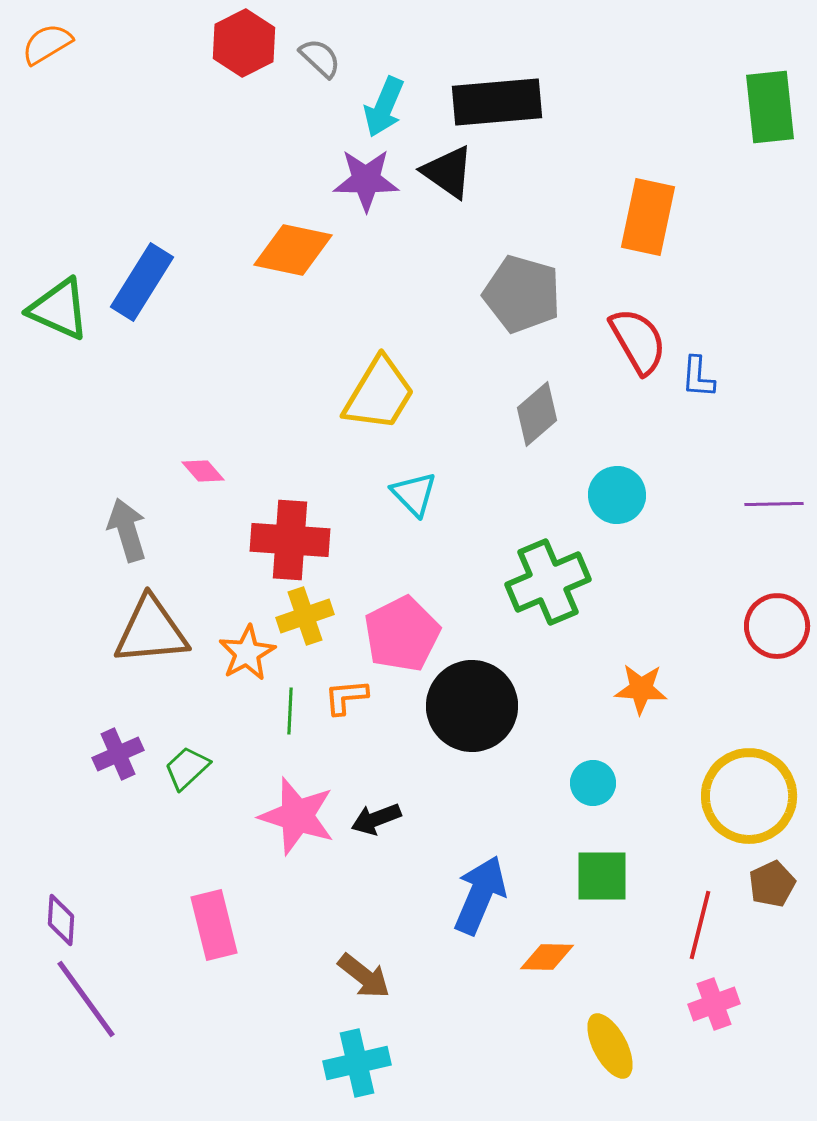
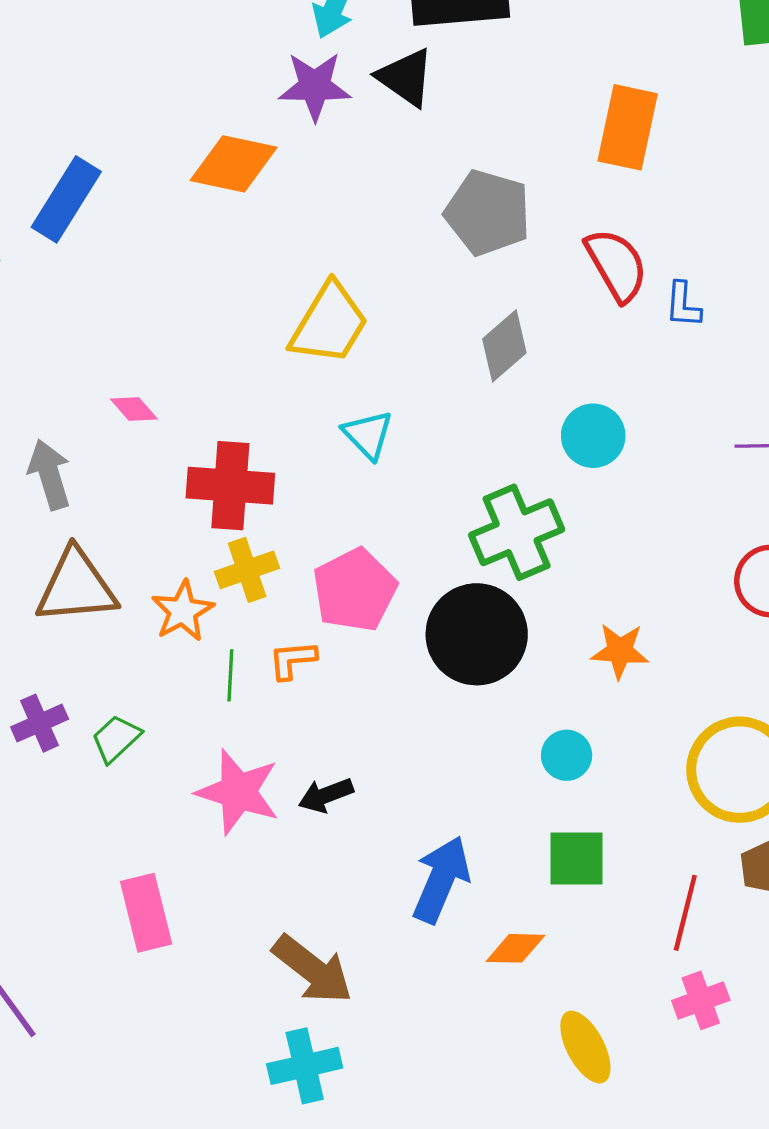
black circle: (472, 706) -> (477, 634), moved
brown arrow: (364, 976) -> (312, 969), size x1.4

